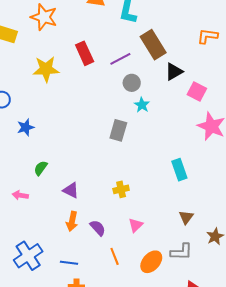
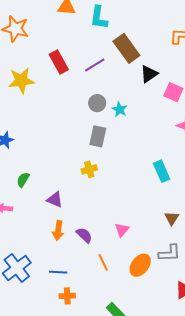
gray circle: (132, 83) -> (97, 103), moved
yellow cross: (121, 189) -> (89, 169), moved

